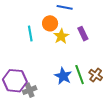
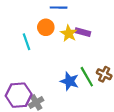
purple rectangle: (83, 34) -> (83, 32), turned -40
yellow star: (61, 36) -> (69, 33), moved

